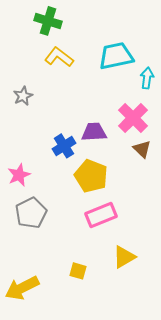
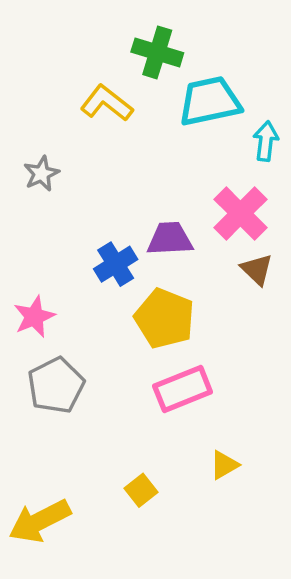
green cross: (48, 21) -> (157, 52), moved
yellow triangle: (124, 257) -> (224, 465), size x0.7
yellow square: (78, 271) -> (141, 490), turned 36

